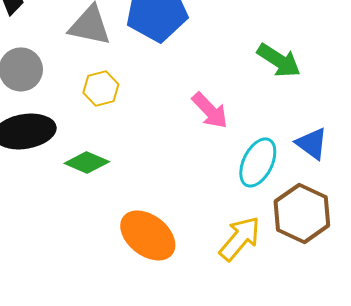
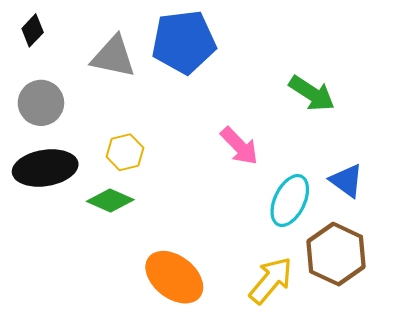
yellow hexagon: (101, 88) -> (125, 152), moved

